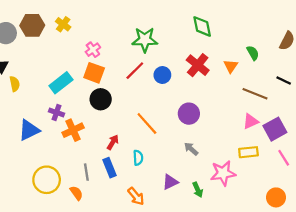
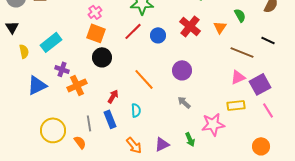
cyan rectangle: (61, 83) -> (51, 42), moved
yellow semicircle: (15, 84) -> (24, 51), moved
purple triangle: (170, 182) -> (162, 144), moved

